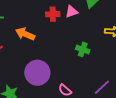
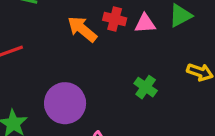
orange arrow: (25, 34) -> (82, 29), moved

